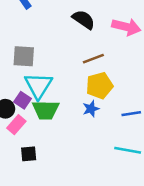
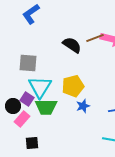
black semicircle: (84, 20) -> (72, 45), moved
brown line: (93, 59) -> (95, 38), moved
yellow pentagon: (99, 86) -> (73, 86), moved

